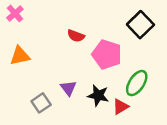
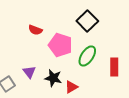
green ellipse: (137, 83) -> (87, 56), moved

